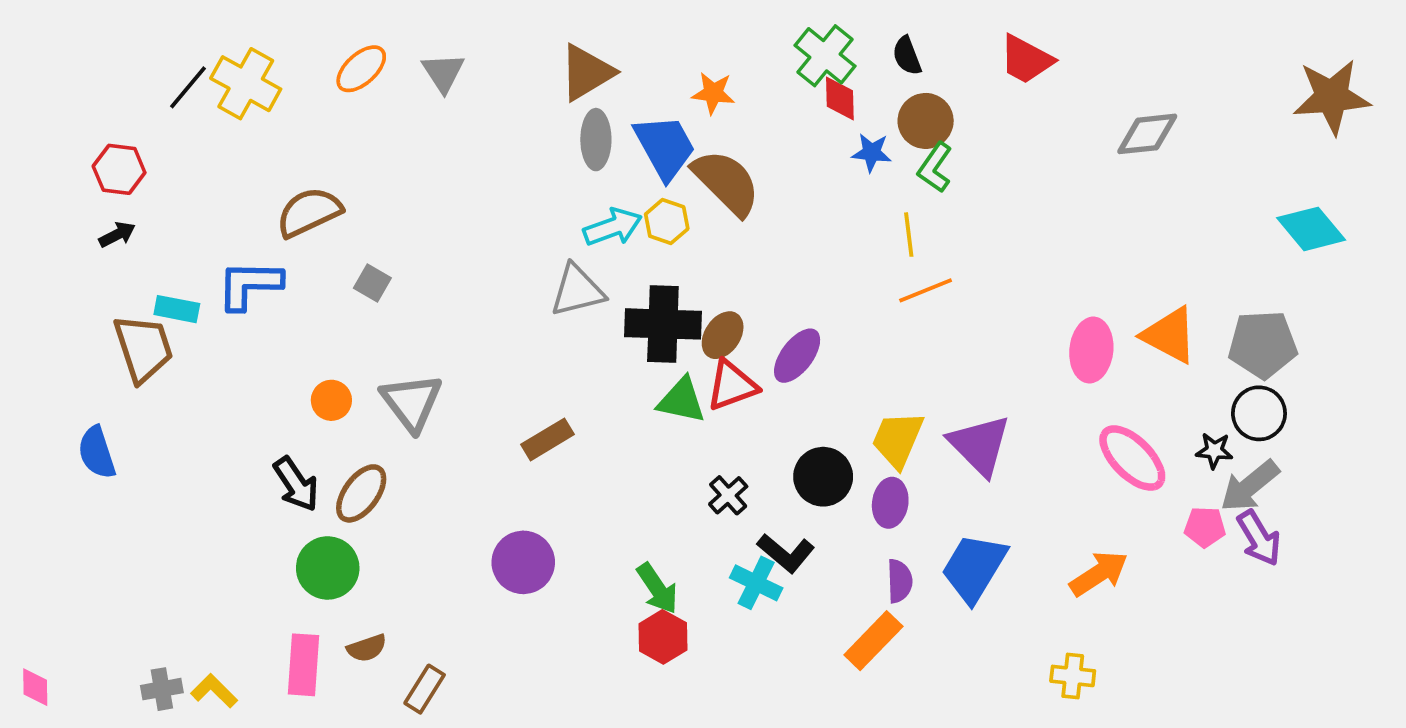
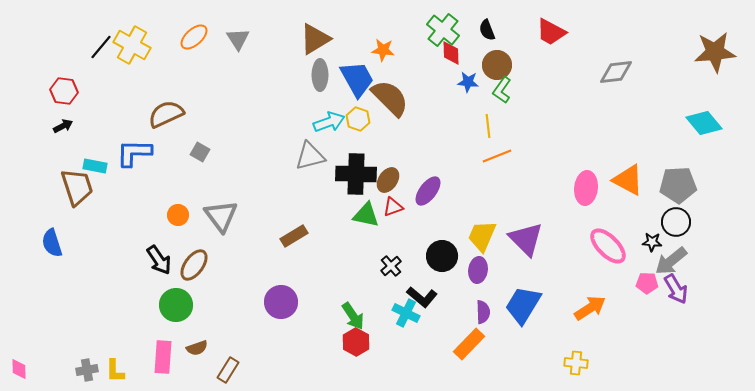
red triangle: (732, 385) -> (393, 207), size x0.7
yellow L-shape: (214, 691) -> (115, 371), turned -135

